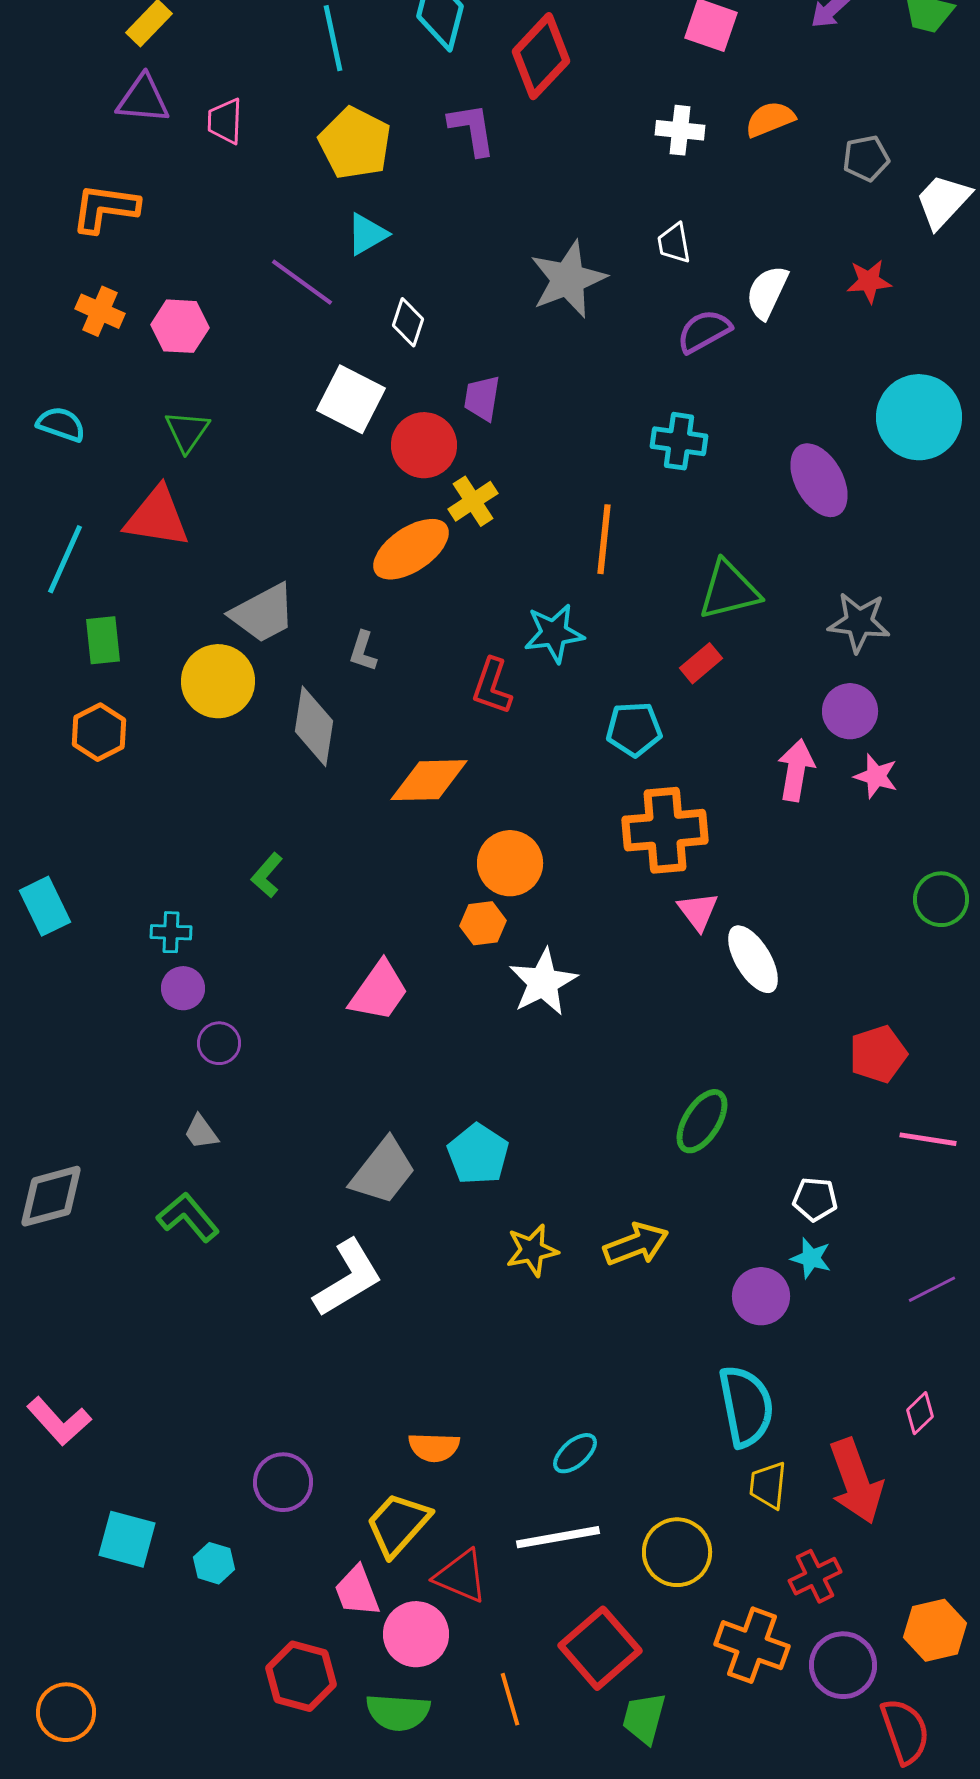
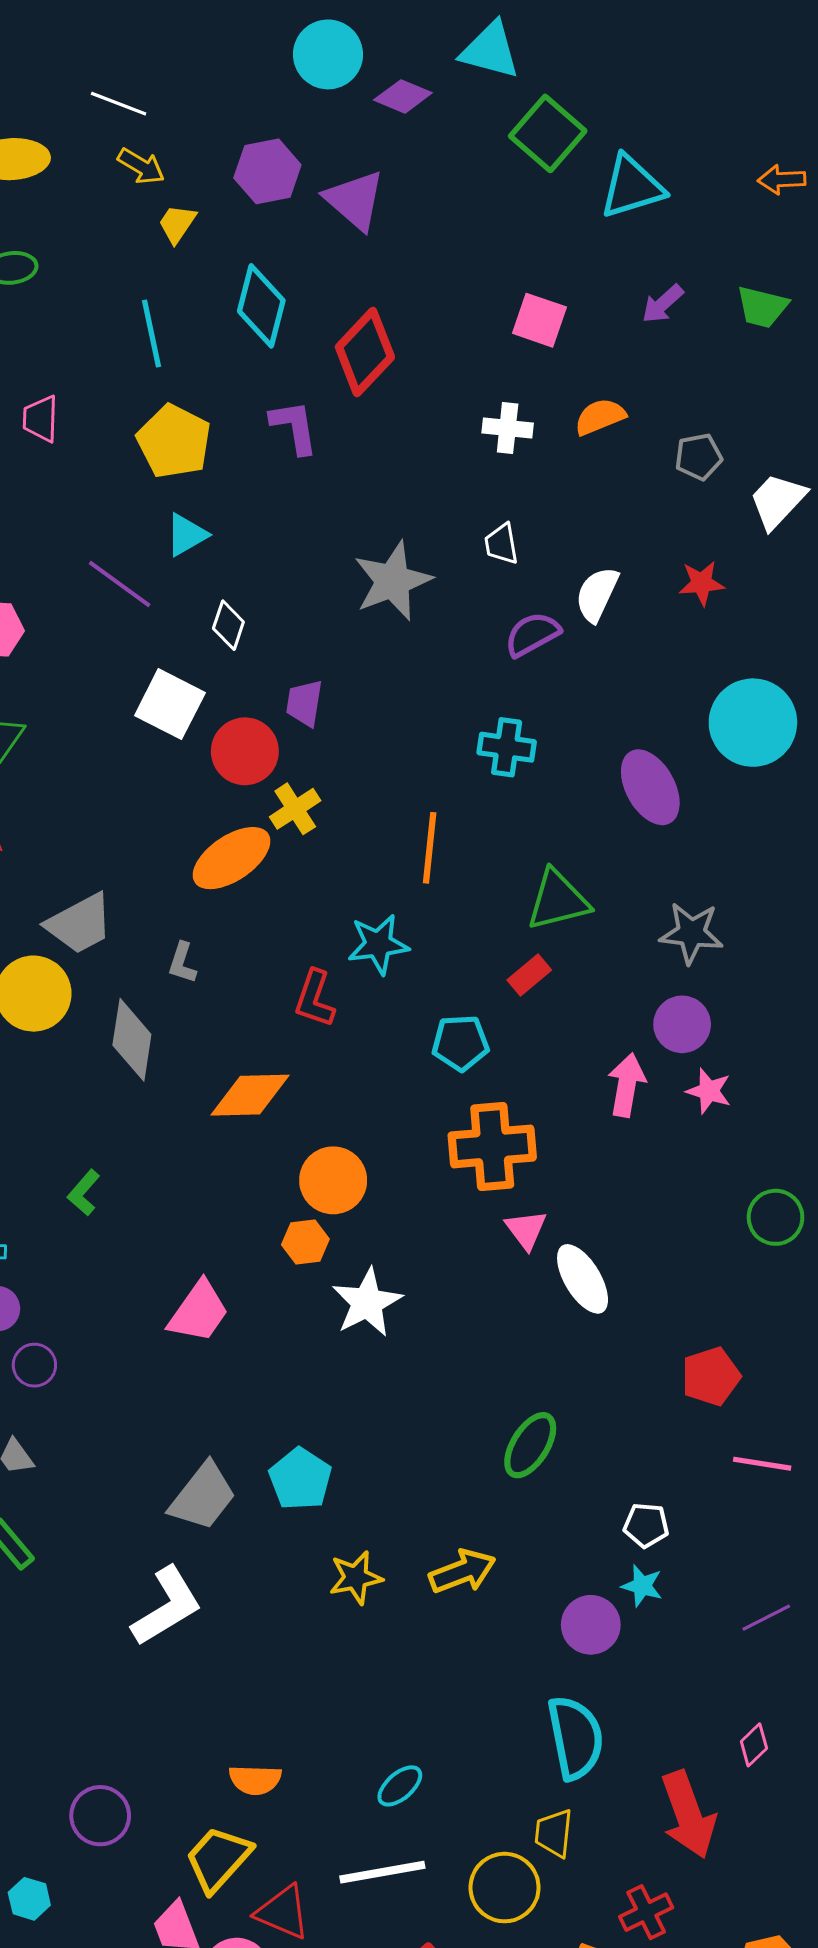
yellow trapezoid: (768, 1485) -> (554, 1833), moved

